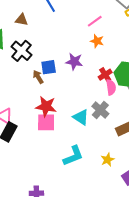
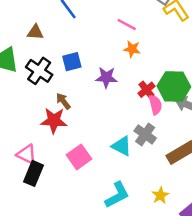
pink line: (95, 21) -> (127, 25), turned 70
blue square: (49, 67) -> (72, 62), moved
red star: (46, 106) -> (54, 121), moved
pink square: (46, 122) -> (79, 157), turned -30

